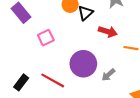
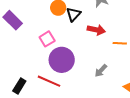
pink square: (46, 38) -> (47, 39), moved
purple circle: (83, 64) -> (62, 60), moved

